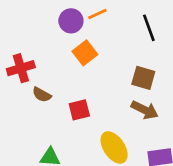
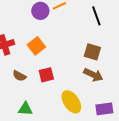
orange square: (85, 53) -> (36, 46), moved
brown semicircle: (42, 95) -> (19, 76), moved

